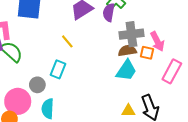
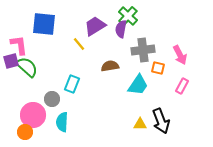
yellow line: (67, 41) -> (79, 44), moved
pink arrow: (157, 41) -> (180, 55), moved
brown semicircle: (127, 51) -> (110, 66), moved
pink rectangle: (172, 71) -> (182, 86), size x0.7

